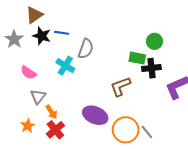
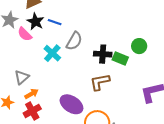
black cross: (151, 68) -> (103, 54), moved
pink semicircle: (28, 73) -> (25, 34), moved
orange arrow: (51, 112) -> (32, 94), turned -96

